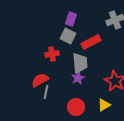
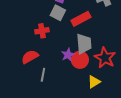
gray trapezoid: (80, 63) -> (84, 44), moved
gray line: (46, 92) -> (43, 75), moved
red circle: (76, 107) -> (80, 60), moved

